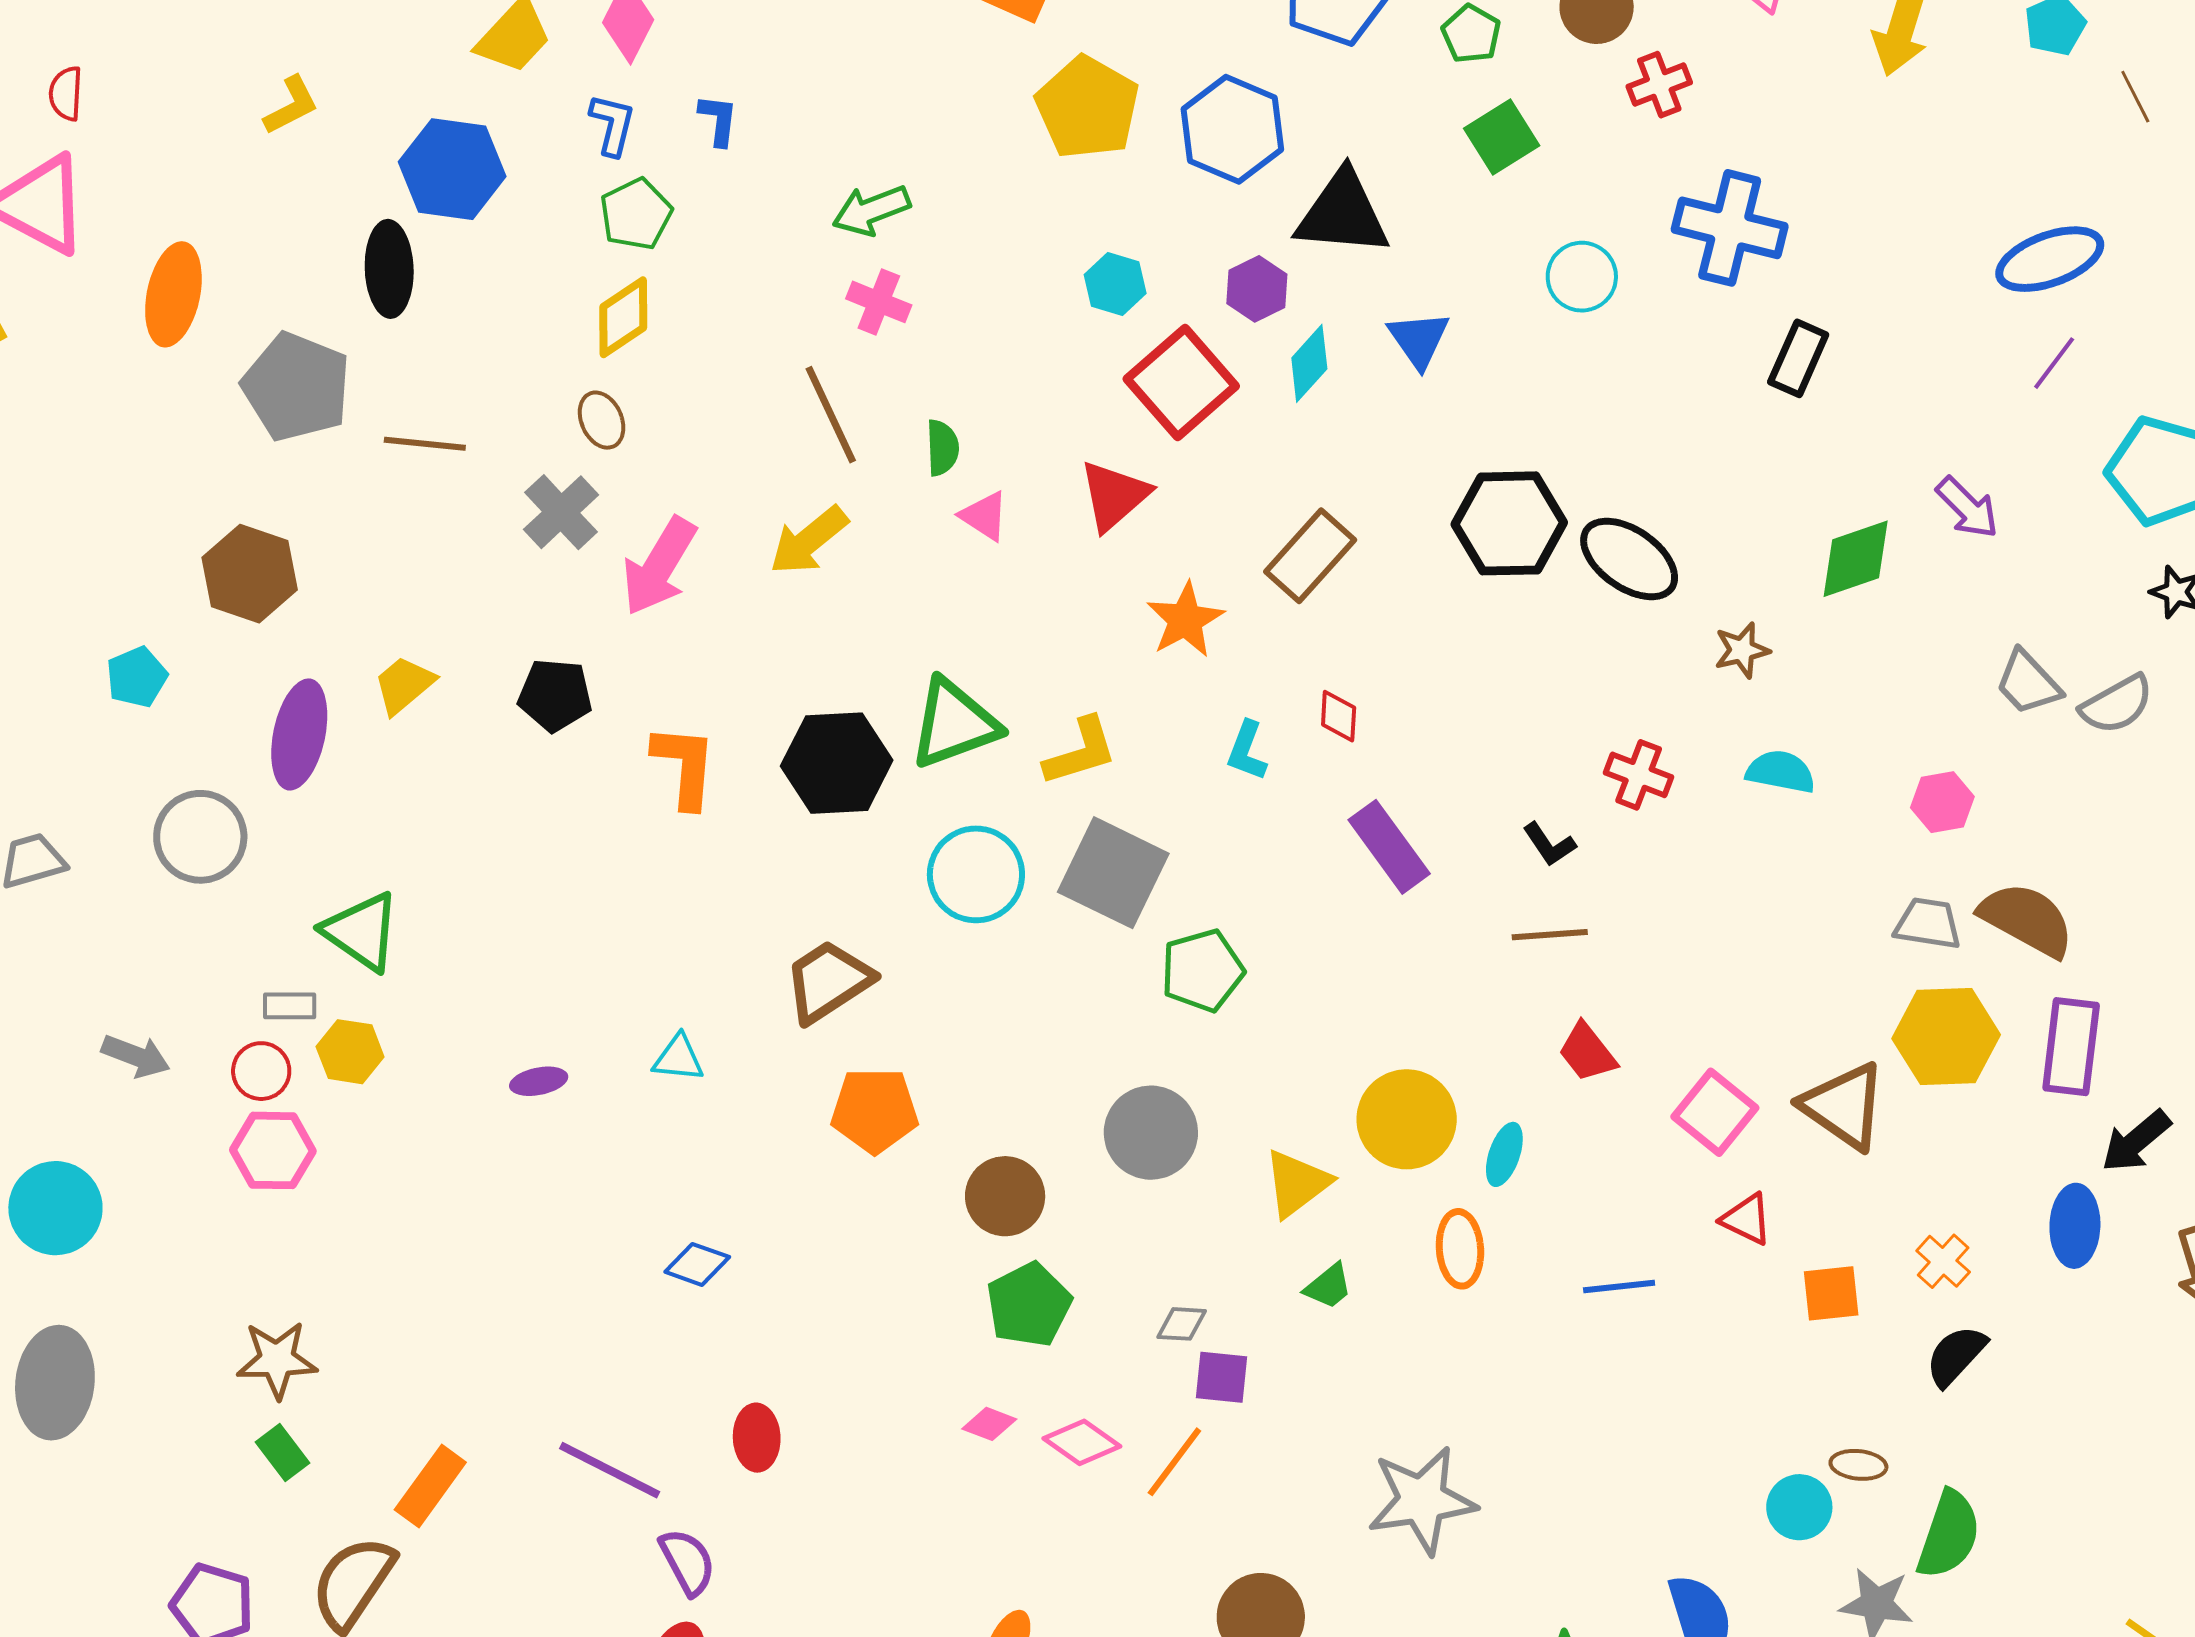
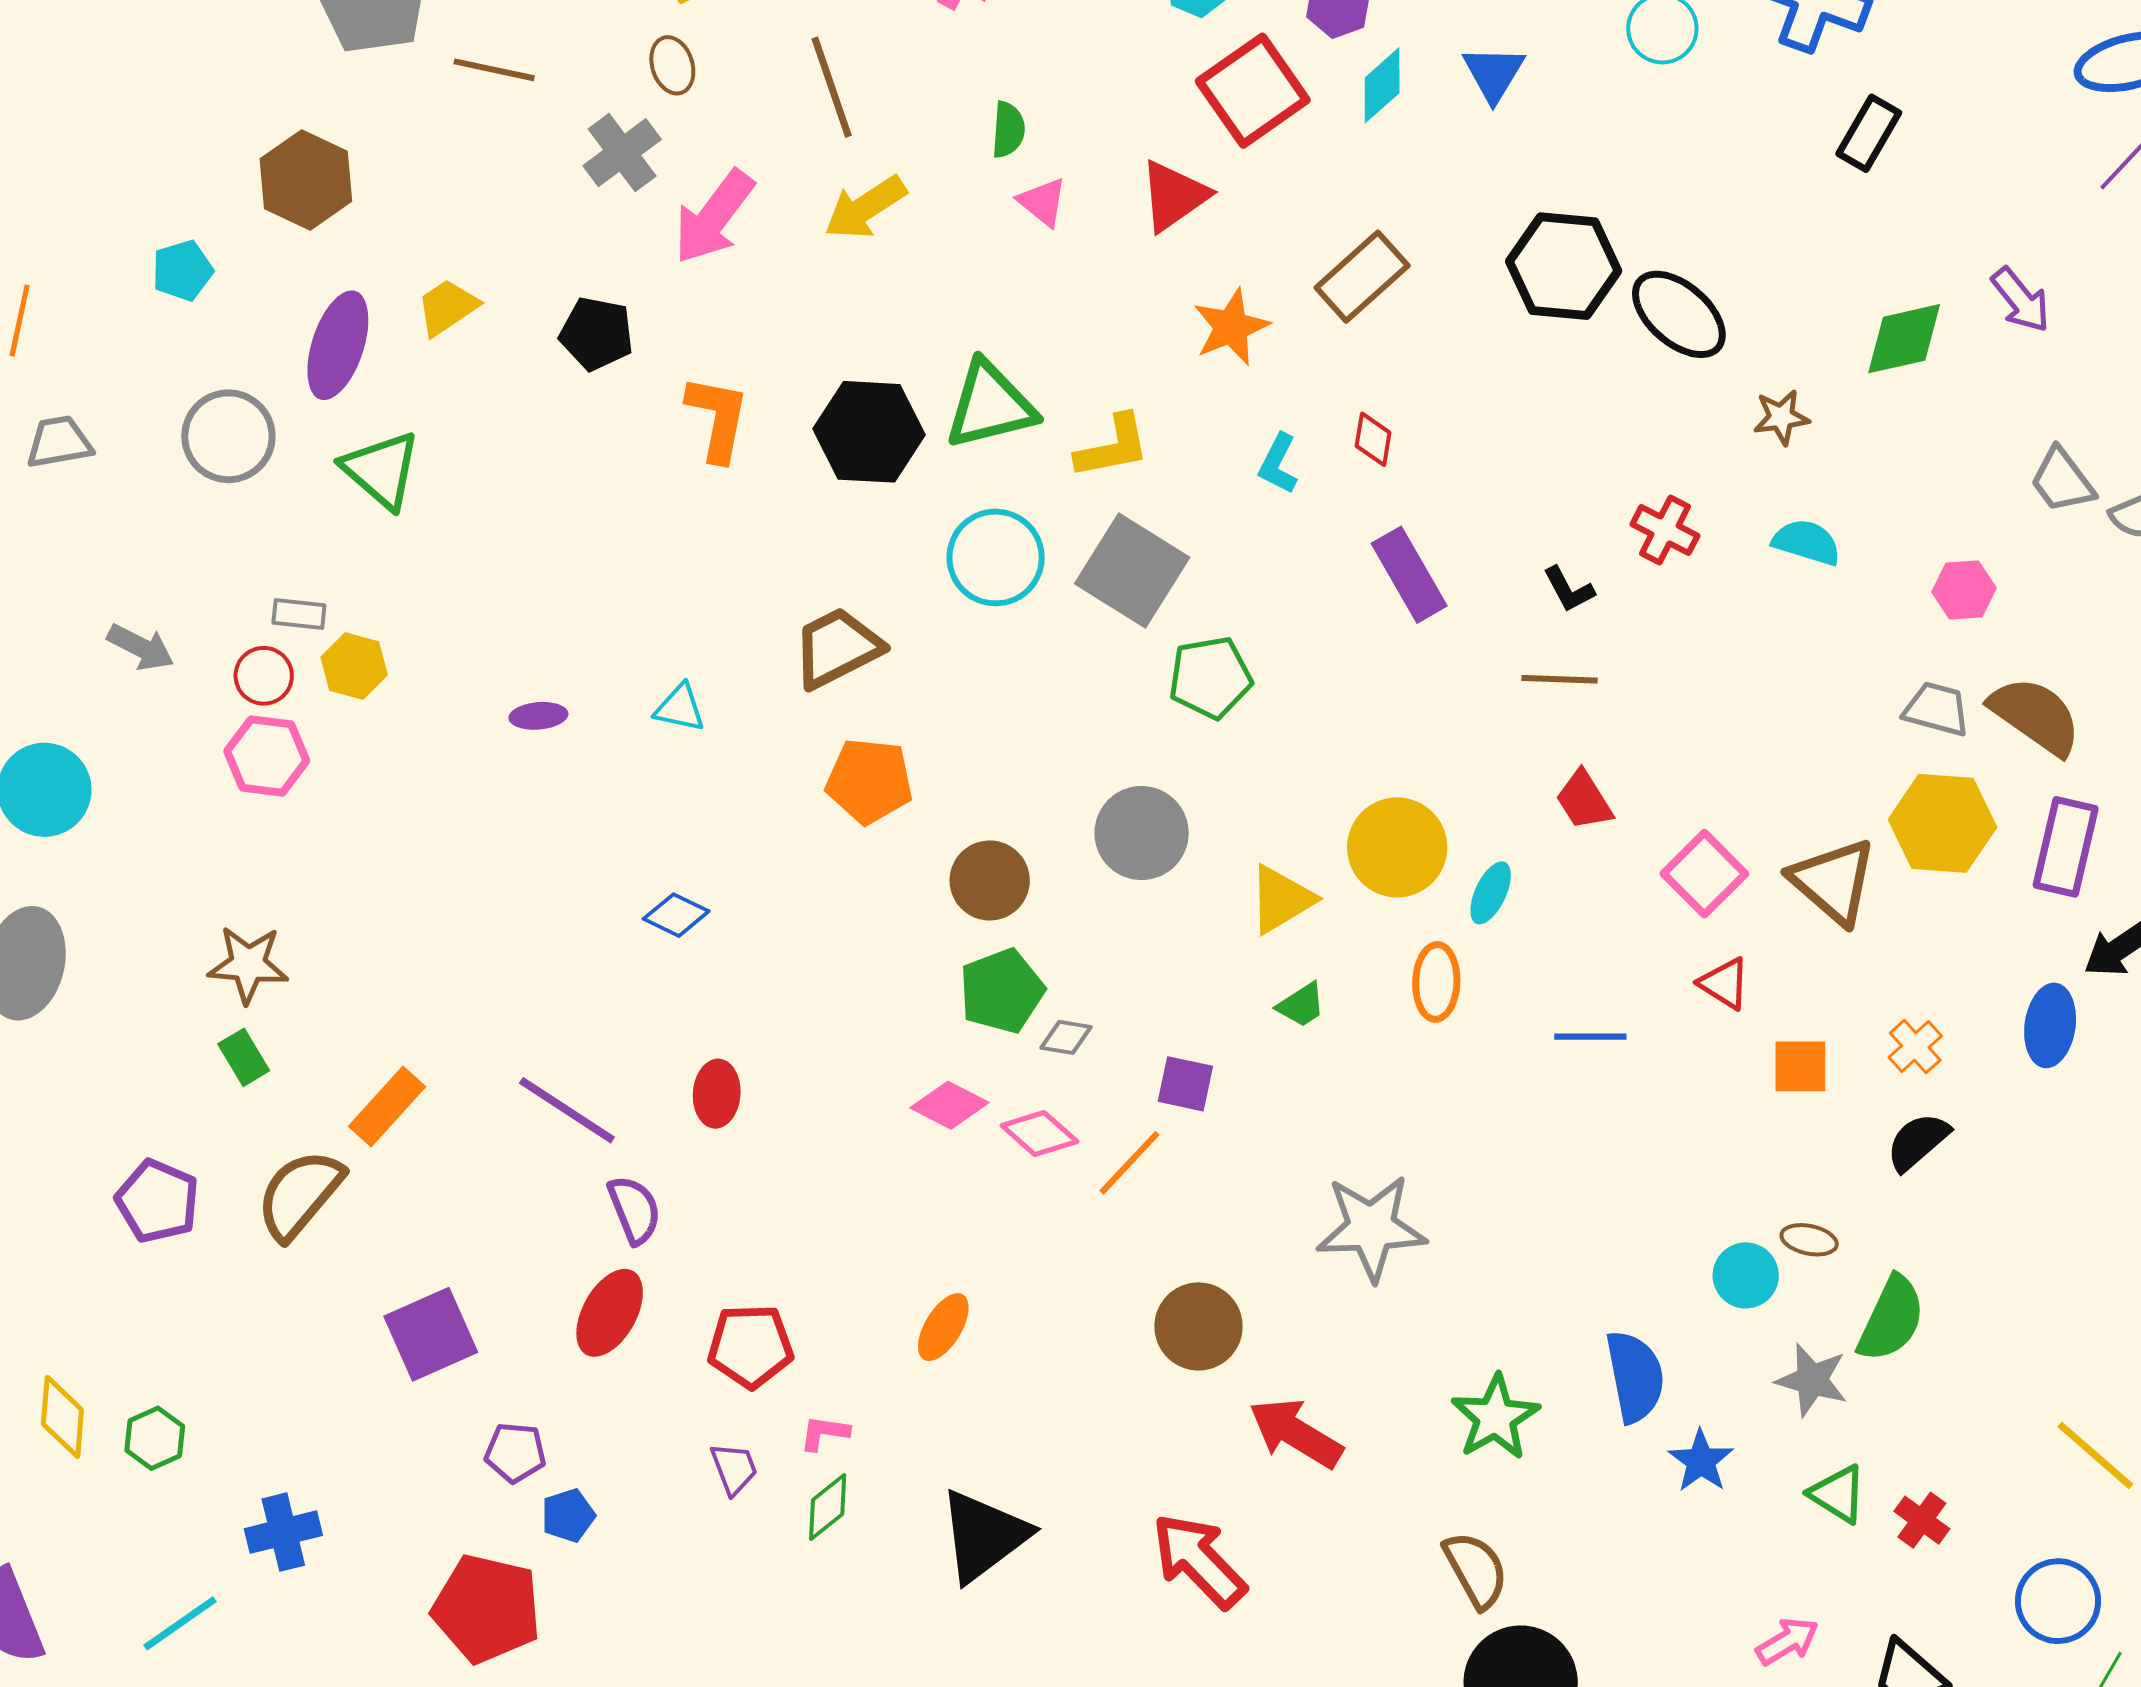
brown line: (831, 415) -> (832, 87), moved
green triangle: (361, 932) -> (381, 470), moved
gray diamond: (1182, 1324) -> (1066, 1037), moved
pink diamond: (989, 1424) -> (949, 1105), size x1.4

